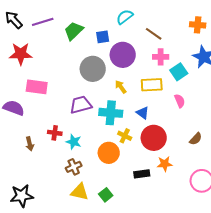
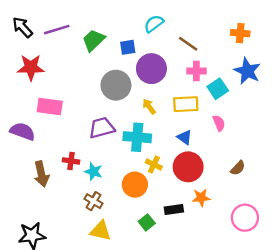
blue triangle: (143, 113) -> (185, 137), moved
brown arrow: (30, 144) -> (41, 174), size x1.5
brown cross: (74, 167) -> (93, 201), turned -35
green square: (106, 195) -> (147, 222), moved

